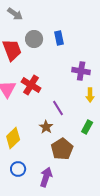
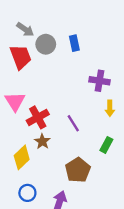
gray arrow: (15, 14) -> (25, 29), moved
red cross: (31, 85) -> (38, 117), moved, turned 30
brown star: (46, 127) -> (42, 141), moved

